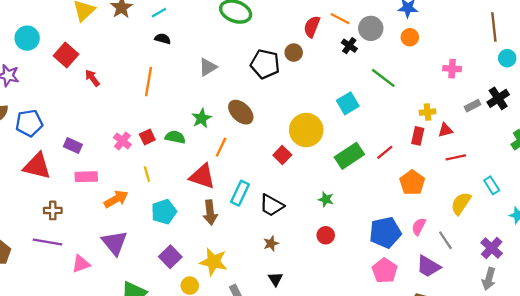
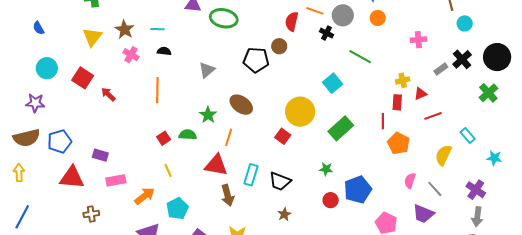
cyan line: (159, 13) -> (158, 29), turned 40
pink cross: (122, 141) -> (131, 55), moved
red line: (385, 152) -> (383, 121), moved, turned -42
cyan pentagon: (164, 212) -> (177, 208), moved
blue pentagon: (385, 233) -> (358, 190), moved

